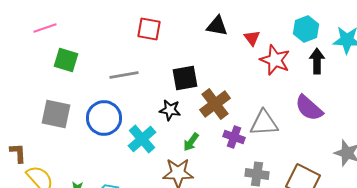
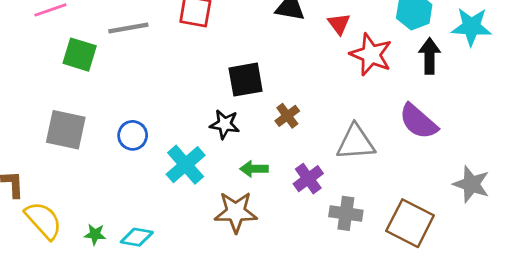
gray line: (124, 75) -> (128, 28), moved
brown cross: (215, 104) -> (287, 116), size x0.6
blue circle: (104, 118) -> (133, 135), size x0.6
purple cross: (234, 137) -> (308, 179), moved, turned 35
green arrow: (191, 142) -> (254, 169), turned 54

